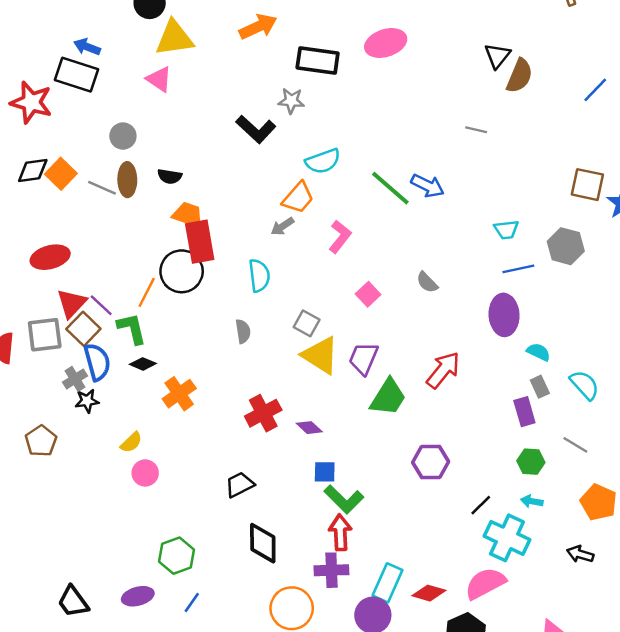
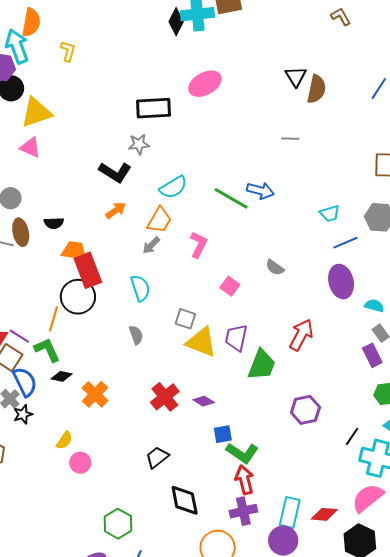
orange arrow: (258, 27) -> (116, 210), moved, size x0.7

